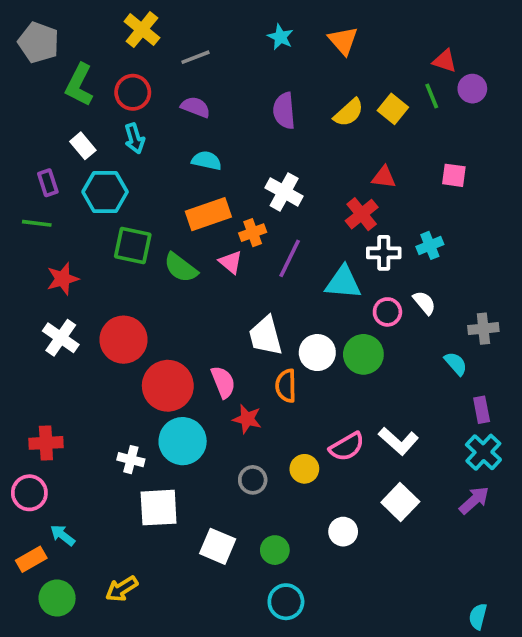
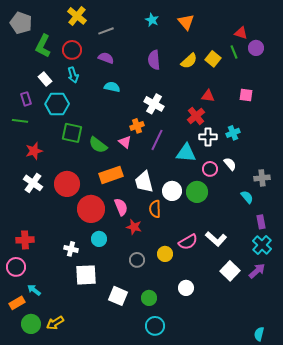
orange rectangle: (208, 214) -> (111, 175), moved
cyan circle: (183, 441) -> (99, 239), size x0.6
white square: (400, 502) -> (230, 271), moved
yellow arrow: (122, 589) -> (55, 323), moved

